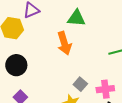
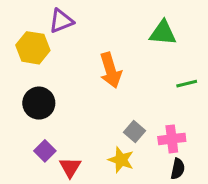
green triangle: (76, 18) -> (163, 33), moved

